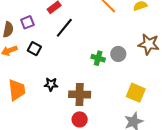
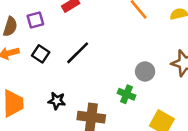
black line: (64, 28) -> (78, 53), moved
green cross: (98, 58) -> (126, 94), moved

